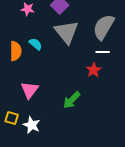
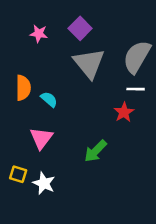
cyan semicircle: (36, 44) -> (49, 99), moved

